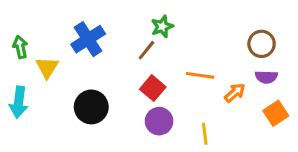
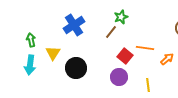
green arrow: (20, 47) -> (31, 40), moved
yellow triangle: (47, 68) -> (53, 53), moved
red square: (153, 88) -> (125, 56), moved

